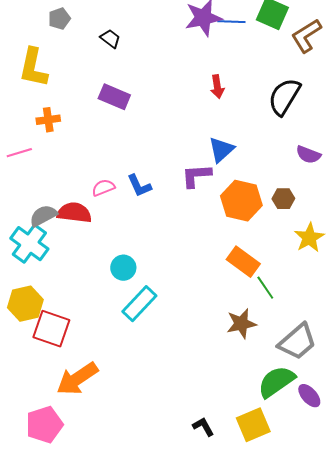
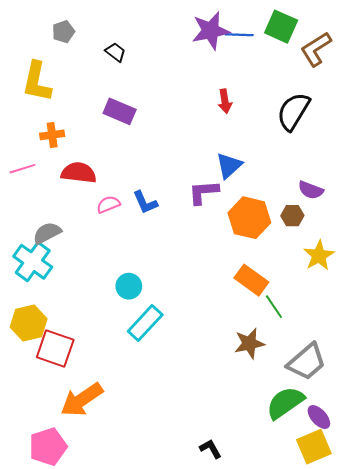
purple semicircle: (308, 155) -> (311, 190), moved
red semicircle: (74, 213) -> (79, 173), moved
yellow square: (253, 425) -> (314, 447), moved

